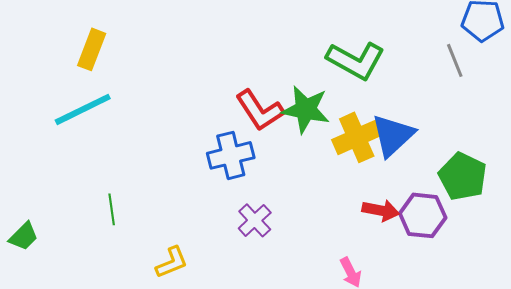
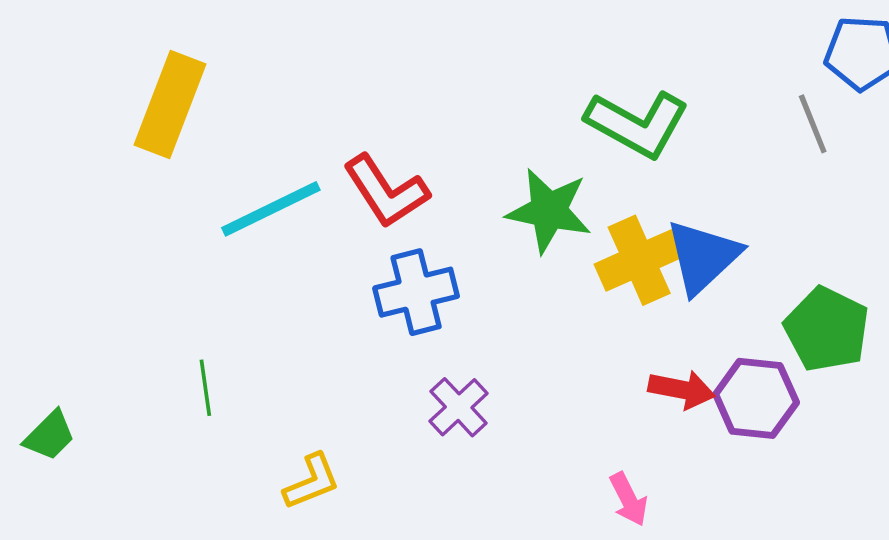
yellow rectangle: (92, 49) -> (170, 104), size x1.4
cyan line: (83, 109) -> (271, 209), moved
red L-shape: (260, 110) -> (386, 191), moved

